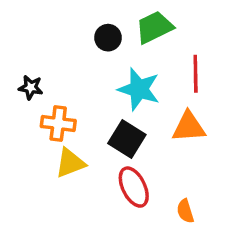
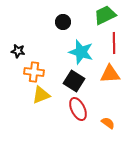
green trapezoid: (154, 27) -> (105, 15), moved
orange semicircle: (185, 211) -> (108, 123), turned 144

